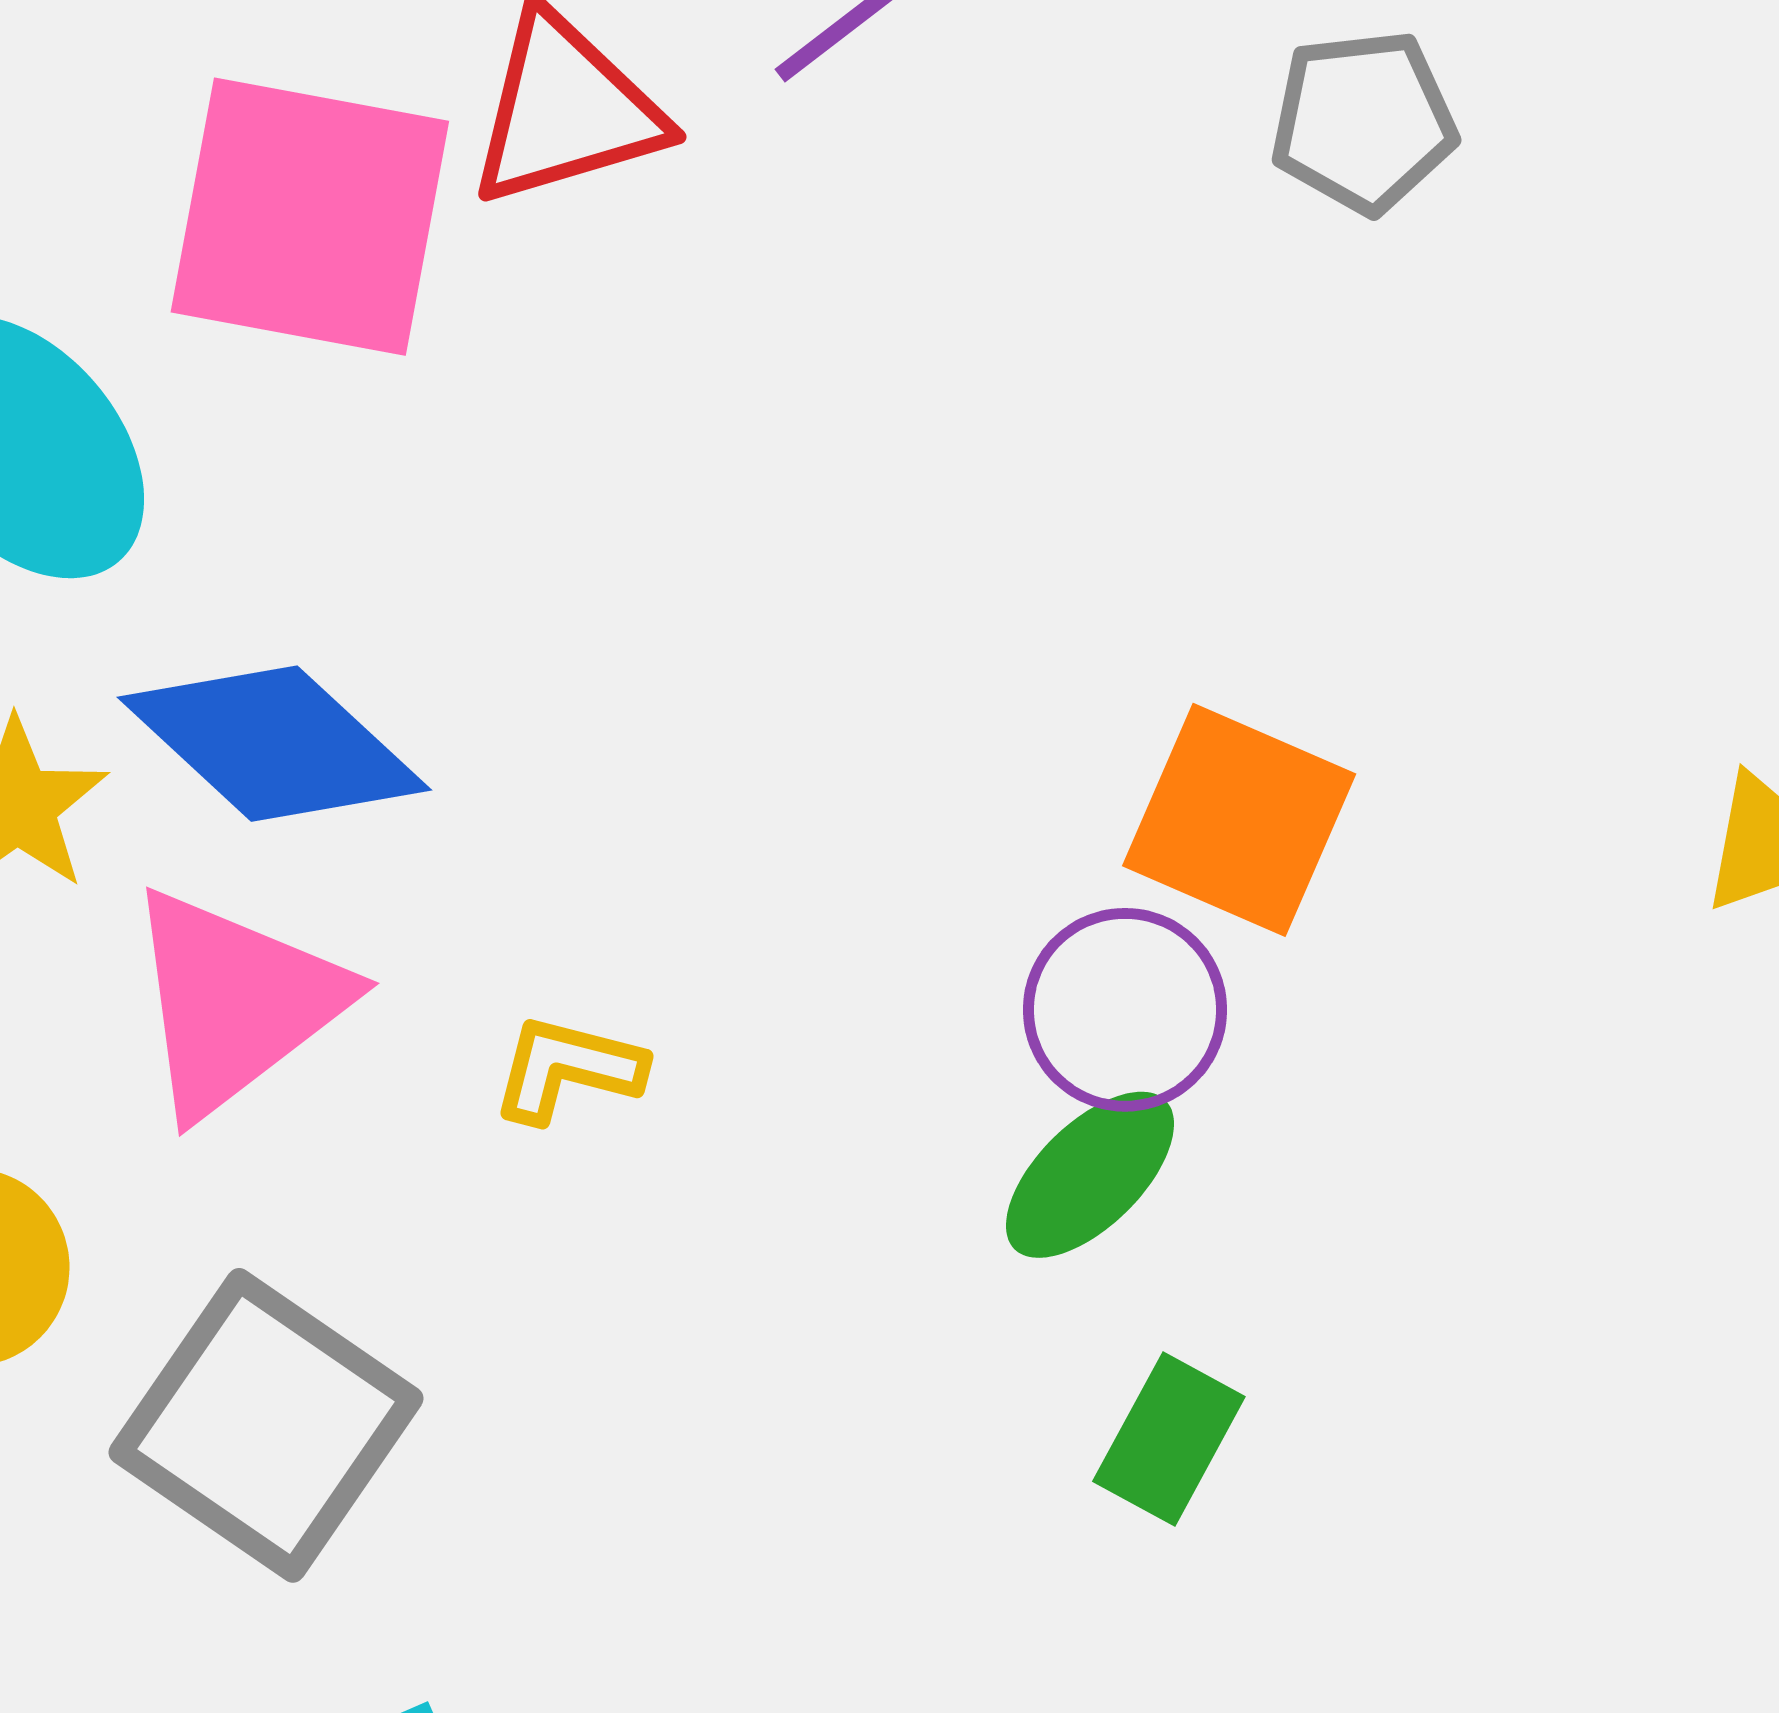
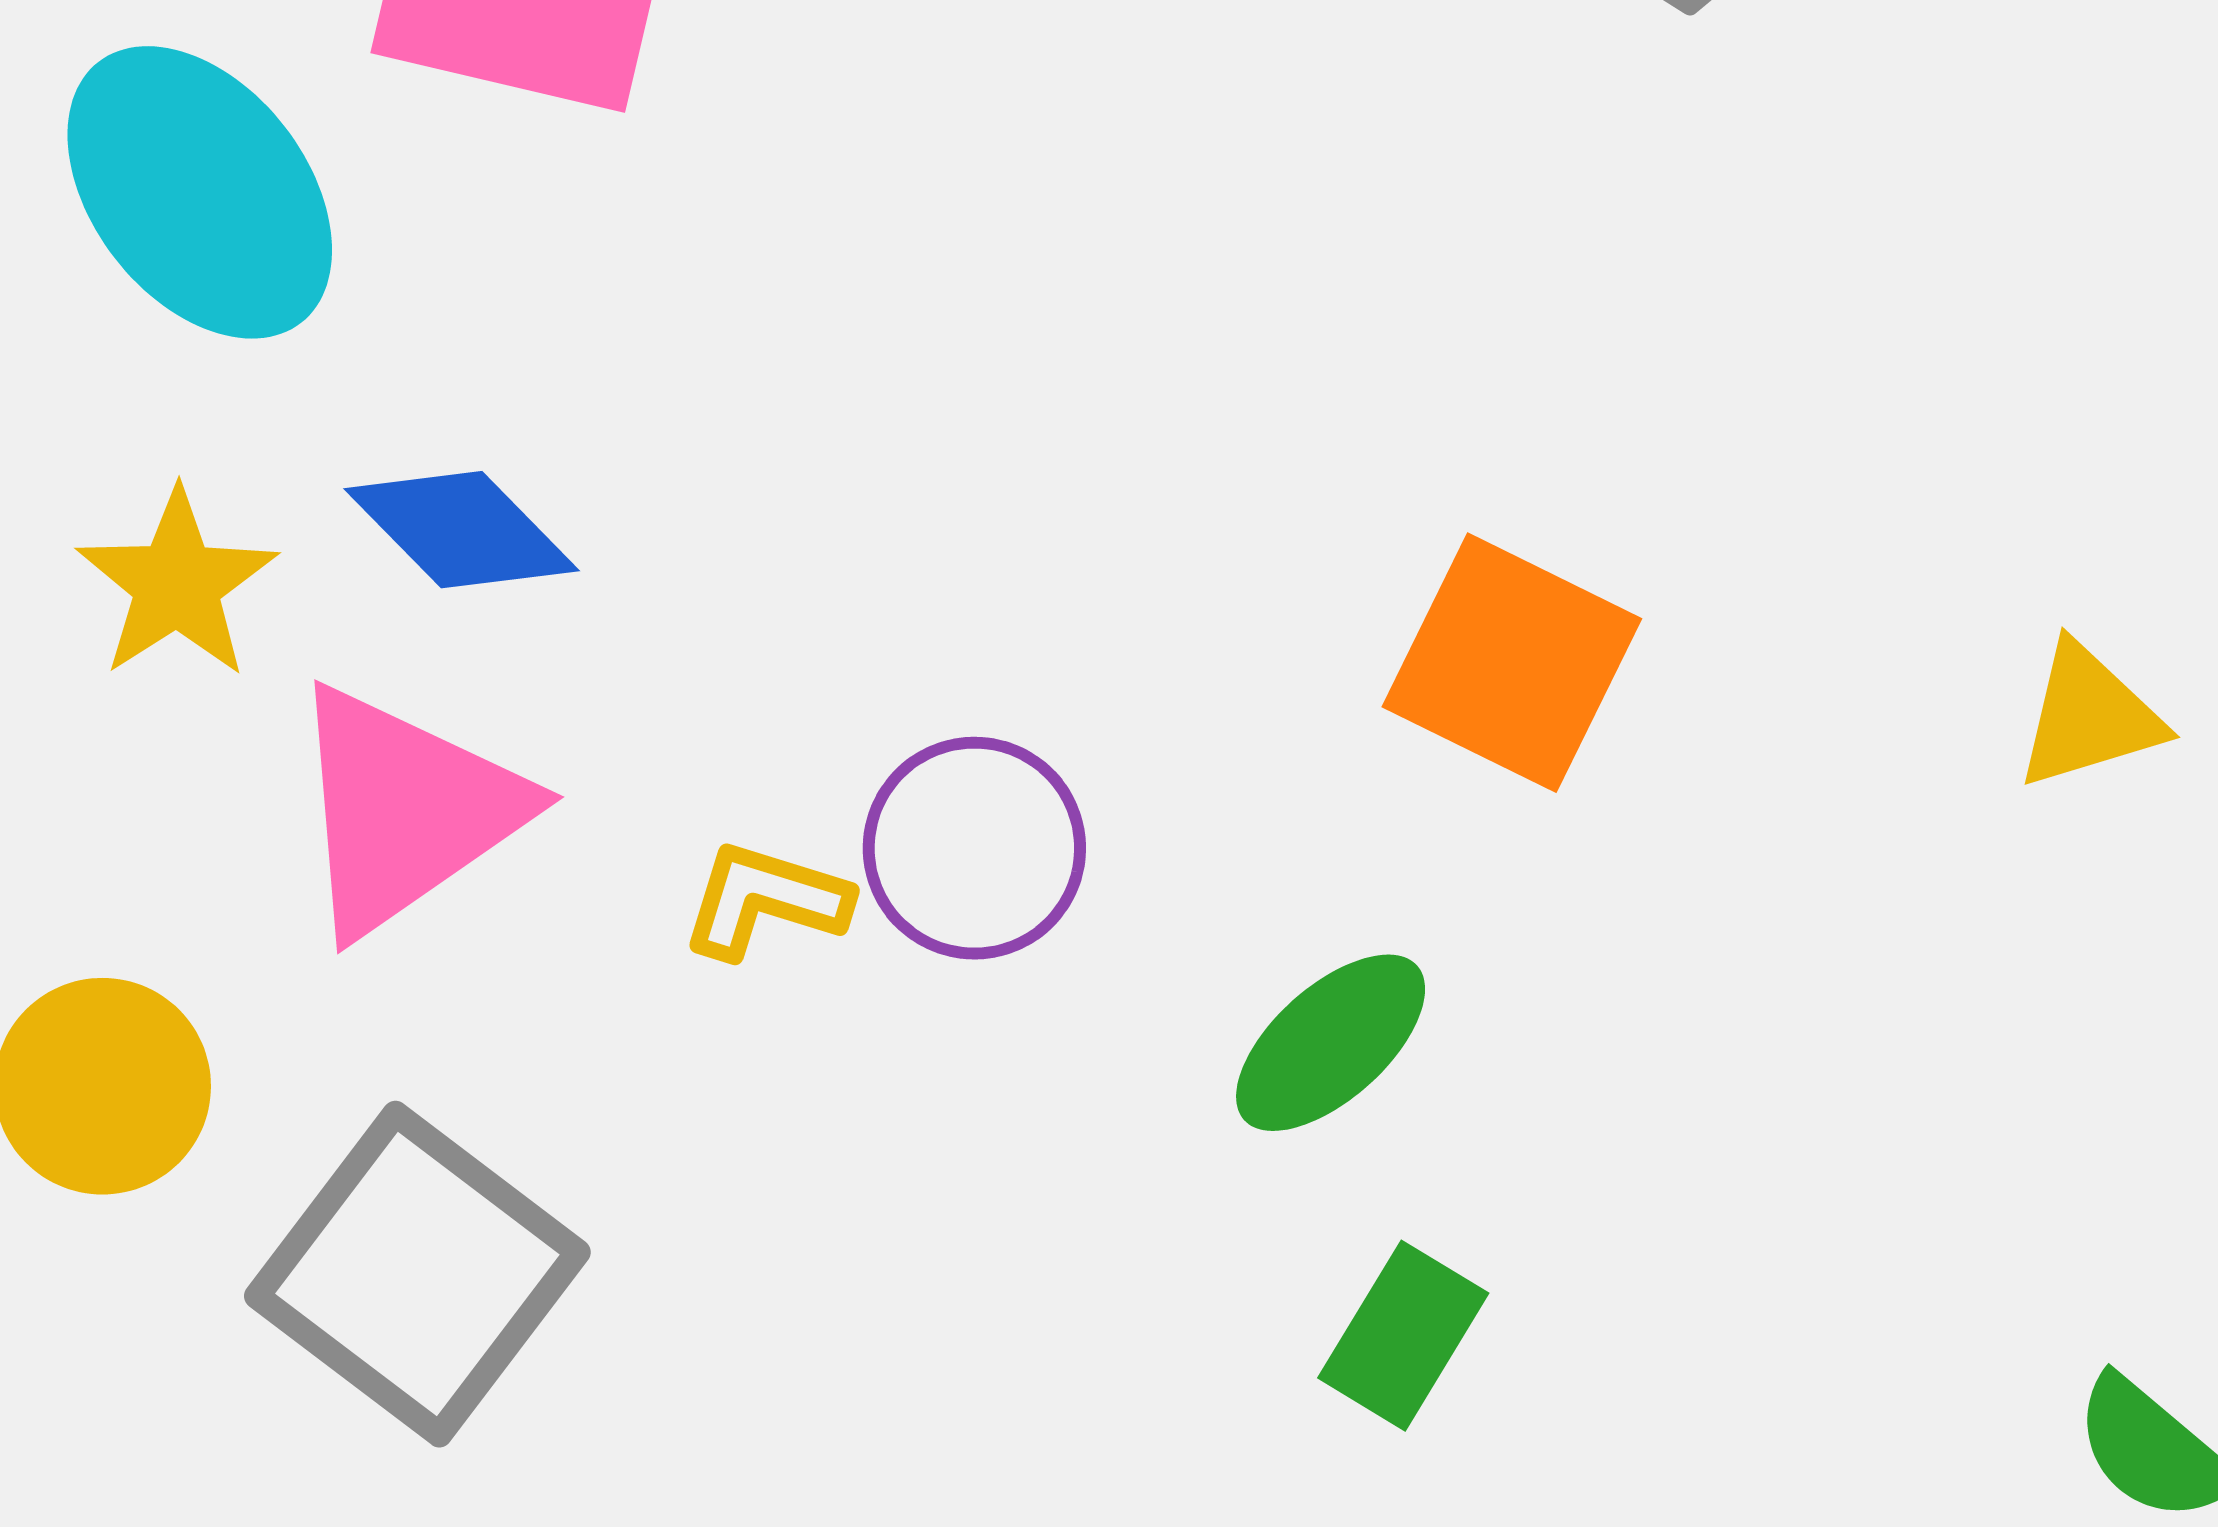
blue diamond: (274, 744) -> (462, 530), size x0.7
purple circle: (1125, 1010) -> (974, 848), moved

